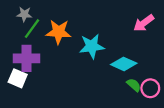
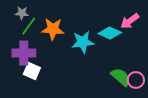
cyan diamond: (124, 64) -> (110, 33), moved
white square: (18, 78) -> (32, 71), moved
green semicircle: (134, 85) -> (121, 77), size x1.5

